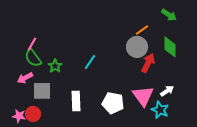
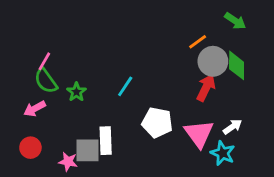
gray circle: (137, 47) -> (213, 61), moved
gray square: (42, 91) -> (88, 150), moved
white pentagon: (113, 103) -> (157, 123), moved
red circle: (33, 114) -> (30, 148), moved
pink star: (19, 116) -> (68, 162), moved

